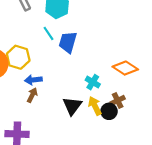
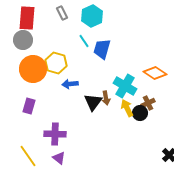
cyan cross: (93, 82) -> (125, 86), size x1.6
brown arrow: (32, 95) -> (106, 98), moved, turned 144
black triangle: (72, 106) -> (93, 102), moved

